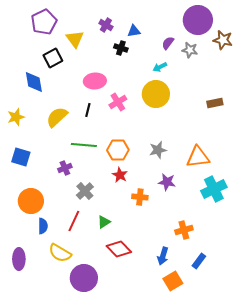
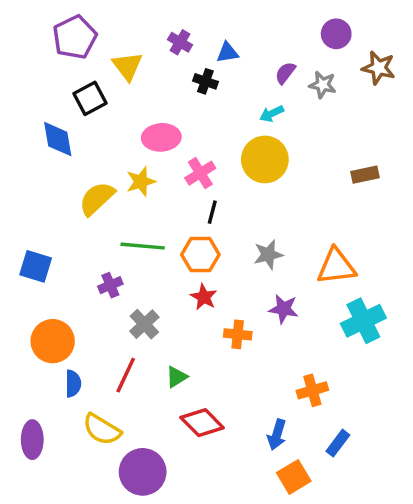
purple circle: (198, 20) -> (336, 34), size x0.6
black line: (88, 110) -> (212, 212), moved
yellow star: (16, 117) -> (141, 182), moved

